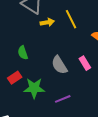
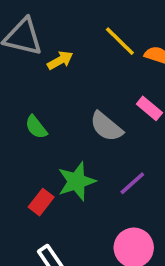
yellow line: (71, 19) -> (120, 41), moved
red rectangle: (15, 78) -> (41, 202), moved

